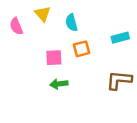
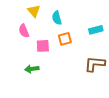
pink semicircle: (16, 26) -> (24, 31), moved
green arrow: (59, 84) -> (32, 69), moved

